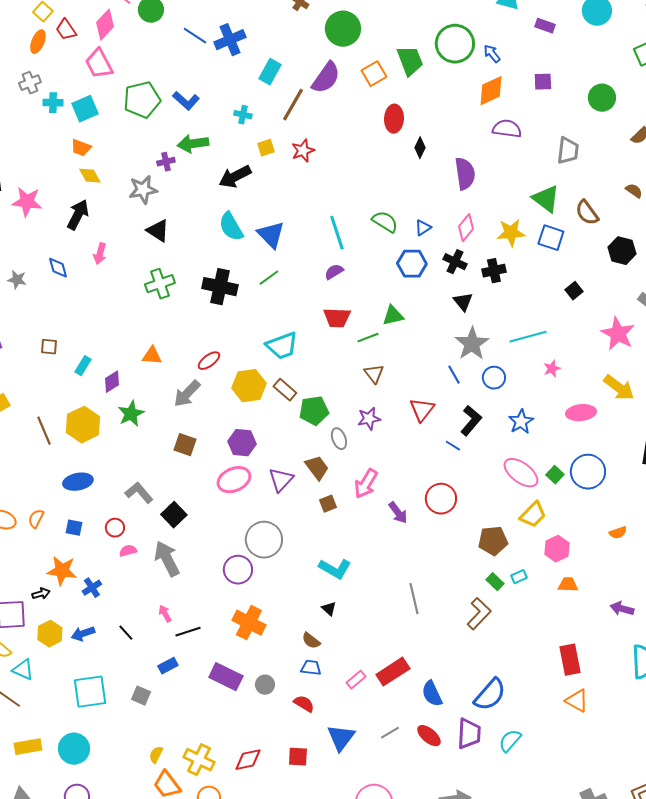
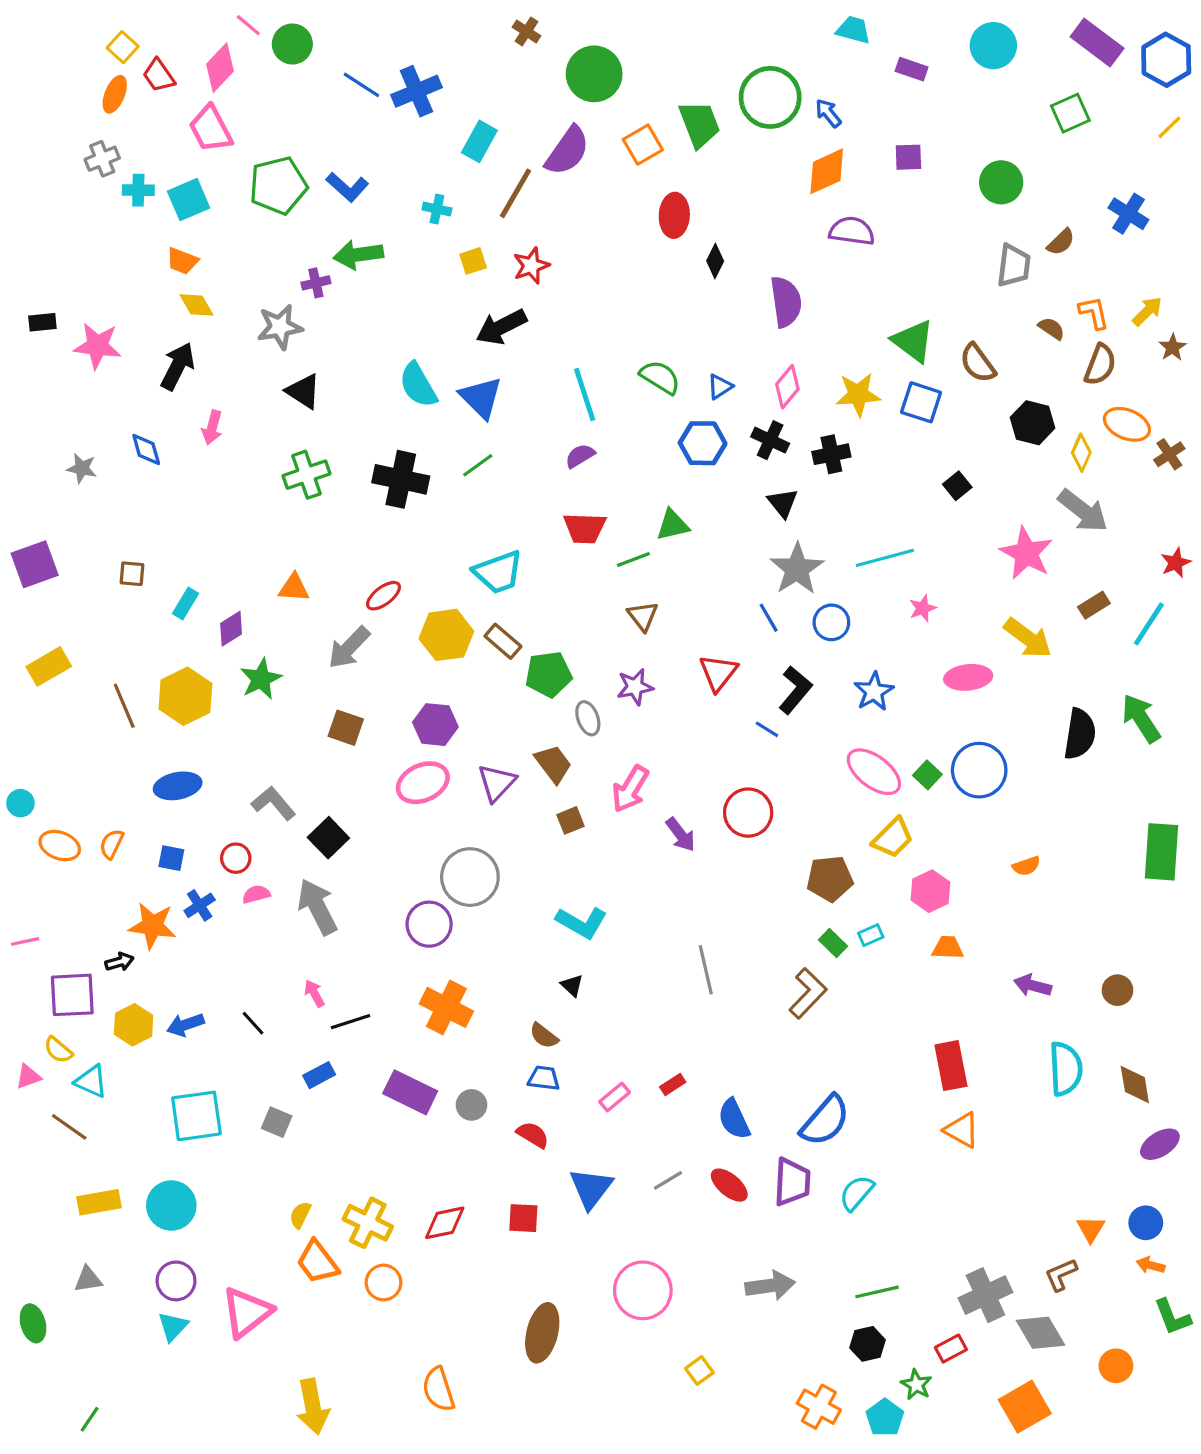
gray trapezoid: (568, 151) -> (1014, 266), moved
black arrow: (235, 177) -> (501, 327), moved
blue cross: (92, 588) -> (200, 905), moved
red rectangle: (393, 672) -> (673, 1084), size x0.5

